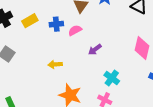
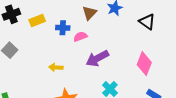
purple arrow: (95, 50) -> (97, 58), size x1.6

